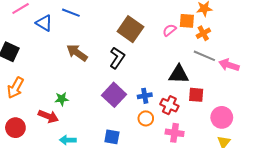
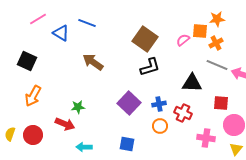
black L-shape: (117, 58) -> (150, 67), moved, turned 40
red square: (196, 95) -> (221, 103), moved
pink cross: (175, 133) -> (206, 138), moved

